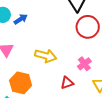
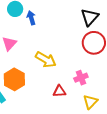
blue arrow: (21, 19) -> (31, 18), turned -88

